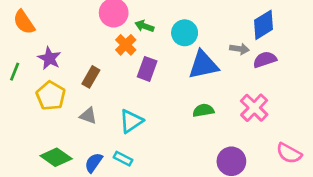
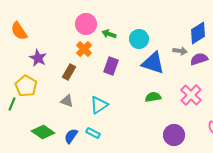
orange cross: (126, 45) -> (84, 49), moved
blue triangle: (203, 65) -> (153, 63), turned 30
green line: (15, 72) -> (12, 104), moved
yellow pentagon: (51, 96) -> (26, 86), moved

